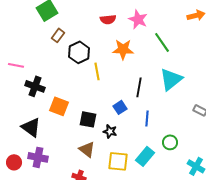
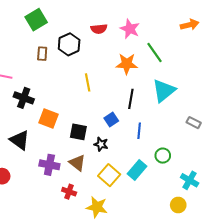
brown rectangle: (58, 35) -> (42, 54), moved, turned -32
orange star: (123, 49) -> (127, 64), moved
black hexagon: (79, 52) -> (69, 44), moved
purple cross: (38, 157) -> (49, 165), moved
yellow square: (118, 161) -> (109, 175), turned 35

